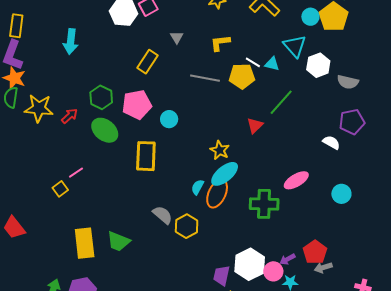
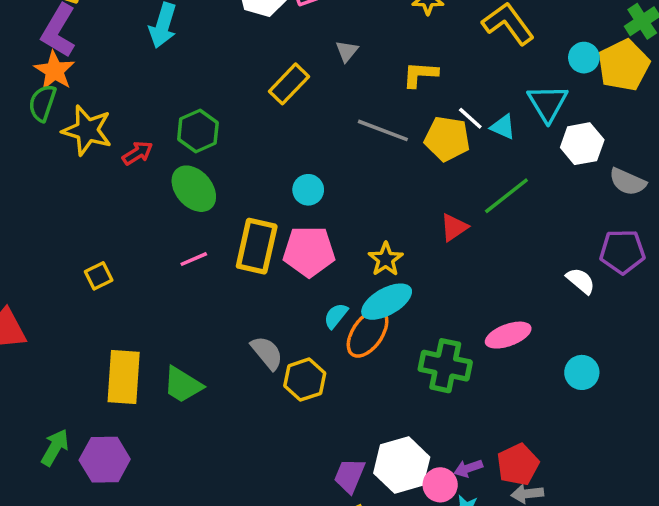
pink pentagon: (137, 105) -> (309, 251), moved
pink line: (76, 173) -> (194, 259), moved

